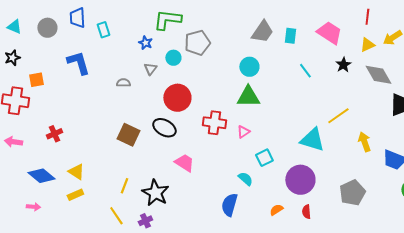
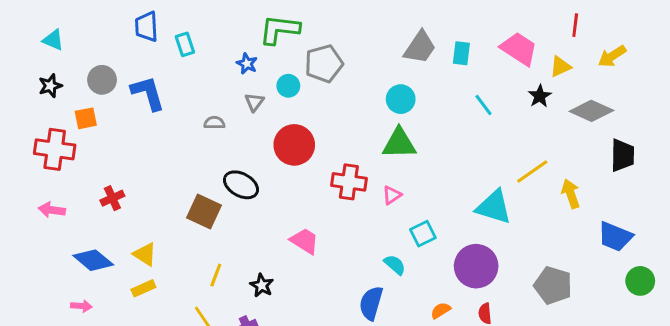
gray circle: (47, 28) -> (102, 80), moved
yellow triangle: (367, 45) -> (560, 67), moved
gray diamond: (378, 75) -> (591, 111), turned -36
black ellipse: (164, 128) -> (241, 185), moved
brown square: (128, 135) -> (204, 211), moved
yellow arrow: (364, 142) -> (571, 194), moved
black star: (155, 193) -> (262, 285), size x0.6
gray pentagon: (352, 193) -> (553, 285), turned -30

